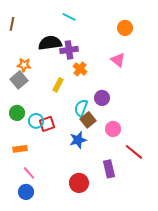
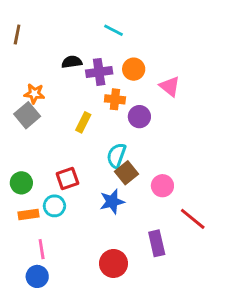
cyan line: (69, 17) -> (114, 30), moved
orange circle: (125, 28) -> (134, 69), moved
black semicircle: (50, 43) -> (72, 62), size x0.6
orange cross: (80, 69) -> (115, 99), turned -32
purple circle: (102, 98) -> (139, 117), moved
green circle: (17, 113) -> (21, 183), moved
cyan circle: (36, 121) -> (54, 206), moved
pink line: (29, 173) -> (42, 249), turned 32

